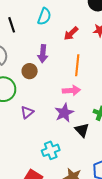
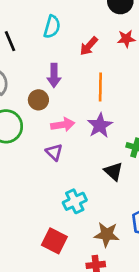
pink arrow: (71, 90) -> (63, 125), moved
purple triangle: (27, 112) -> (54, 152), moved, turned -32
purple star: (64, 113) -> (100, 125), moved

